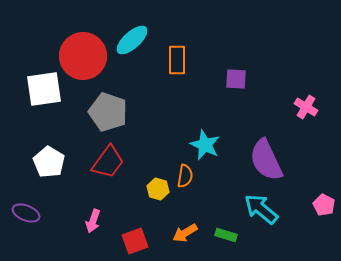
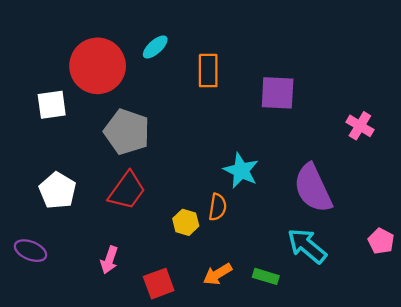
cyan ellipse: (132, 40) -> (155, 47), size x0.7
purple square: (236, 79) -> (278, 93), size x1.4
white square: (44, 89) -> (52, 105), size x0.7

